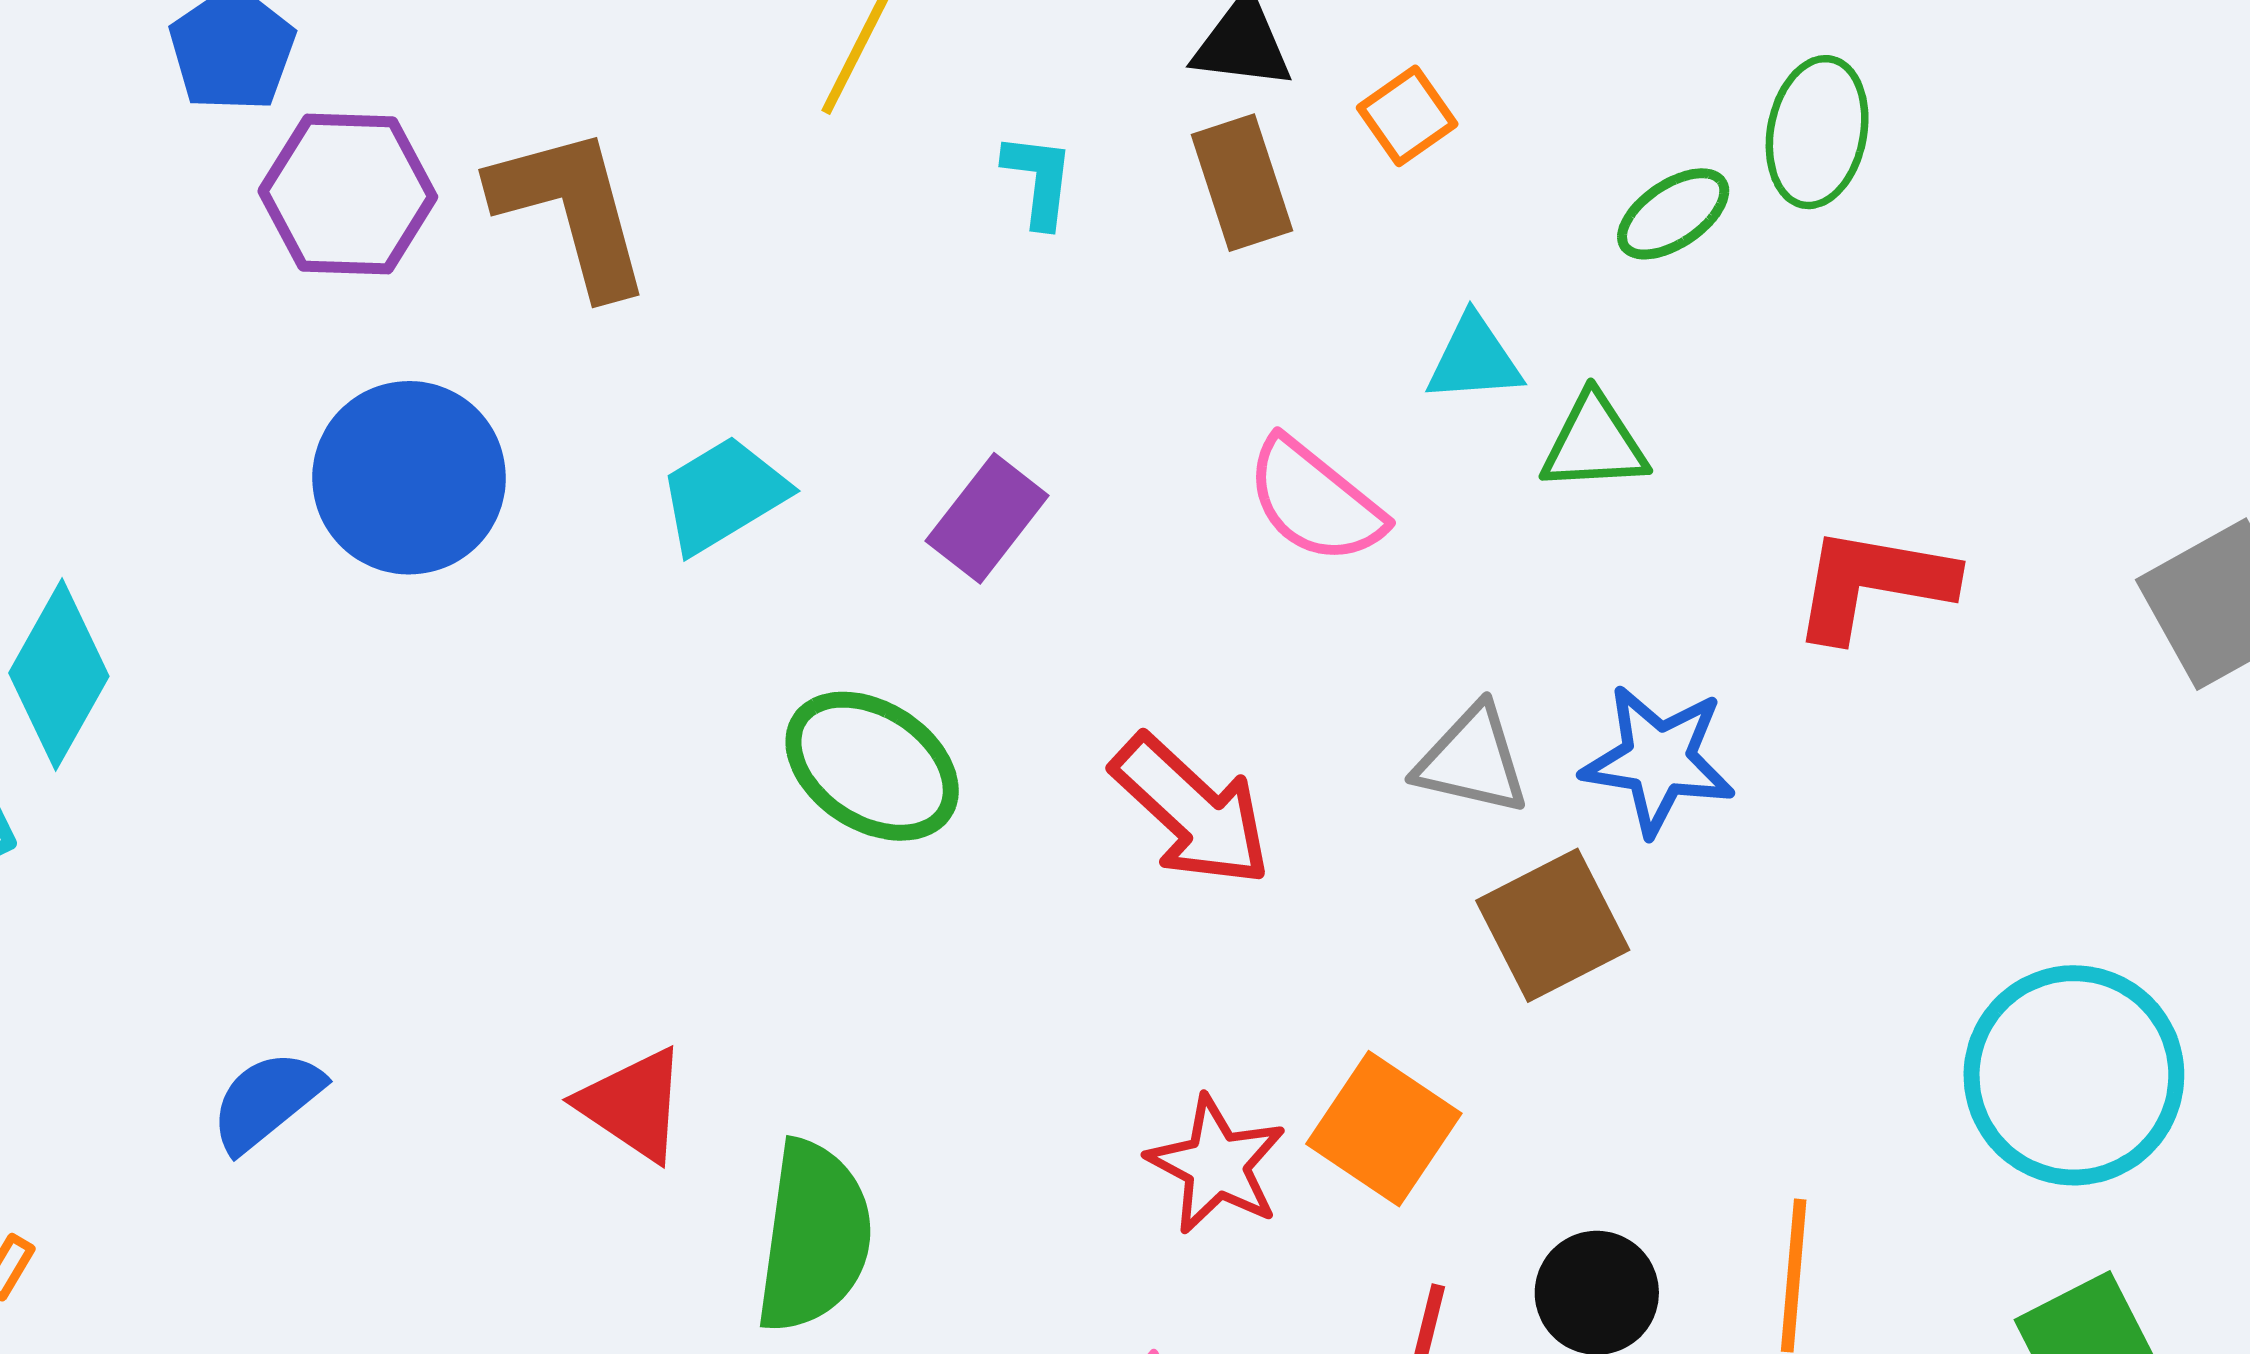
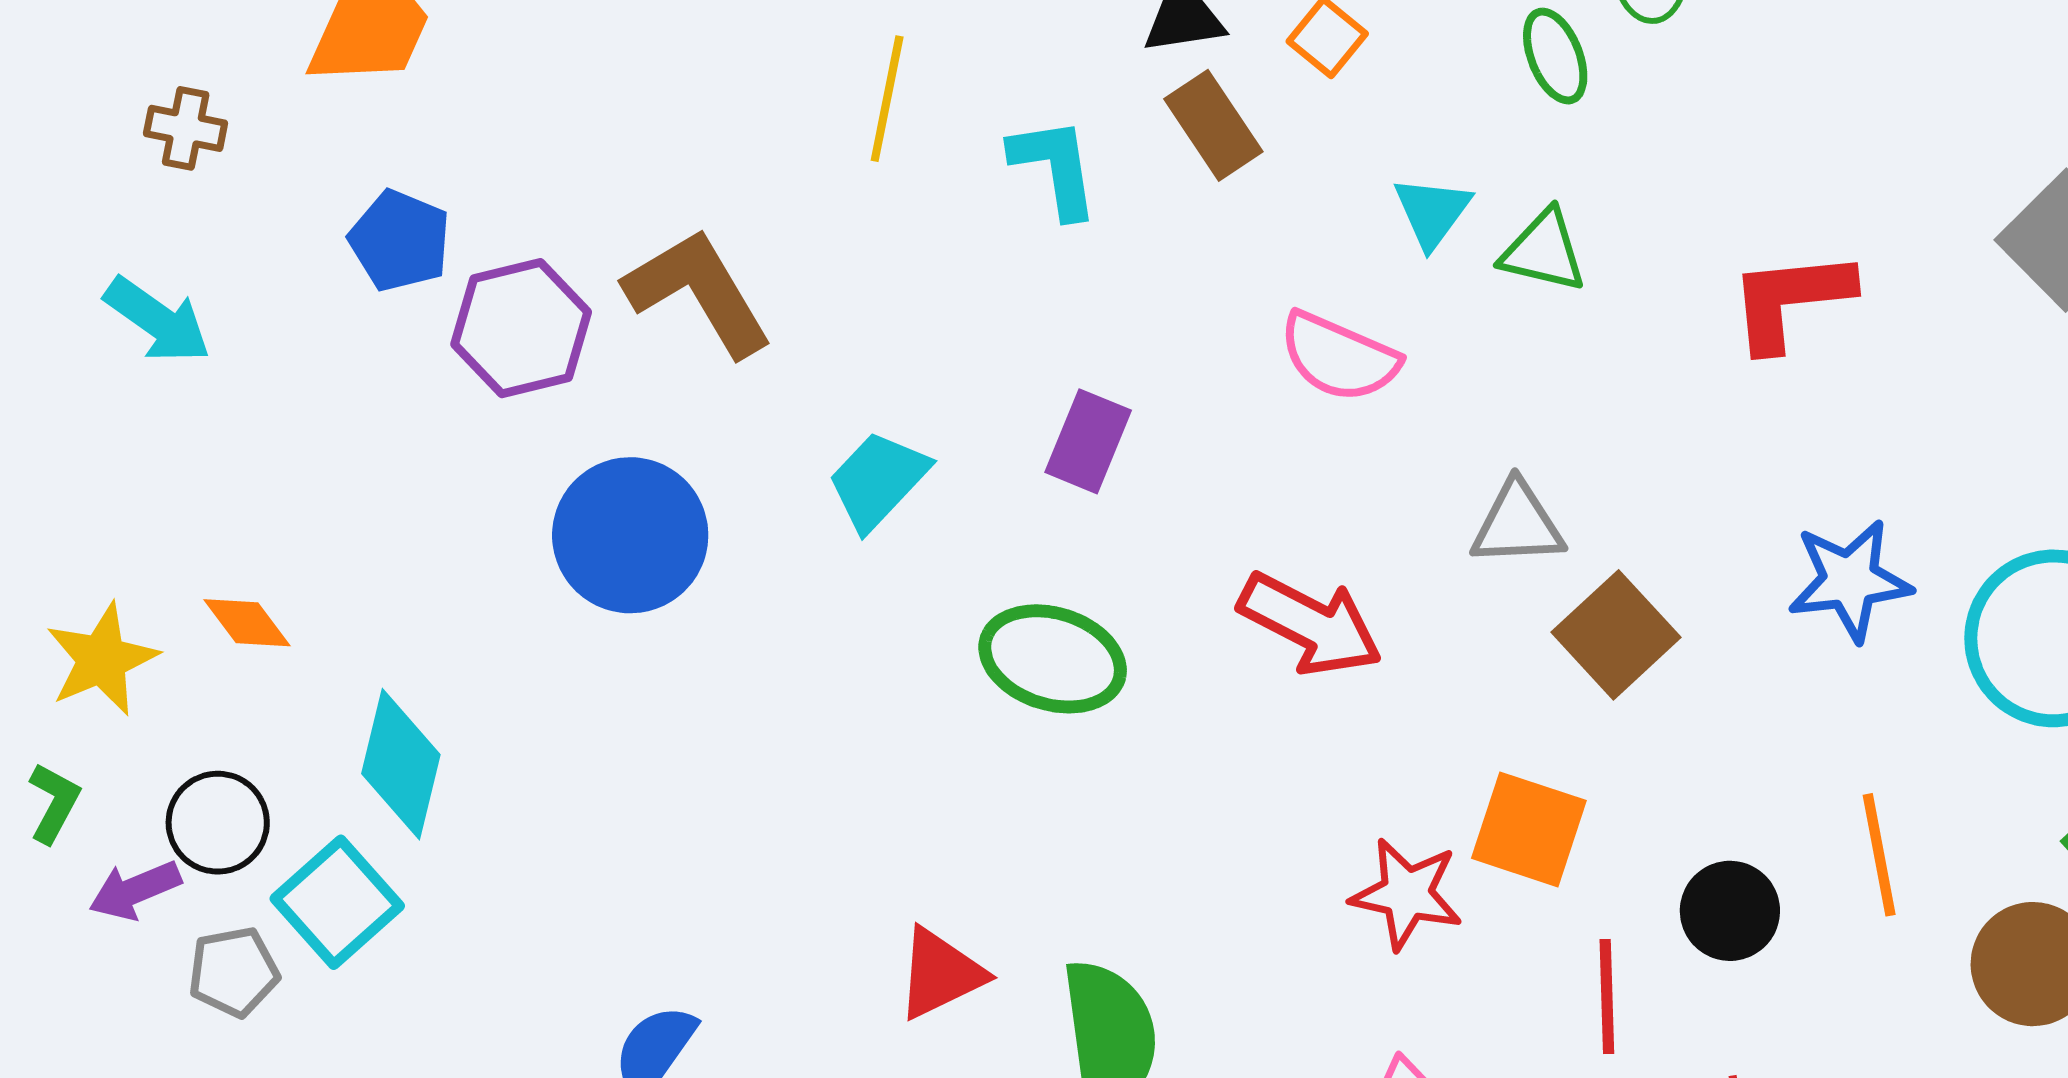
cyan L-shape: (1039, 180) -> (1055, 167), size x1.4
green ellipse: (1673, 214) -> (1555, 56), turned -62
cyan triangle: (1474, 359) -> (1432, 212), turned -34
green triangle: (1594, 443) -> (1544, 251), turned 32
blue star: (1658, 760) -> (1850, 580), moved
red triangle: (633, 1104) -> (940, 974), turned -44

